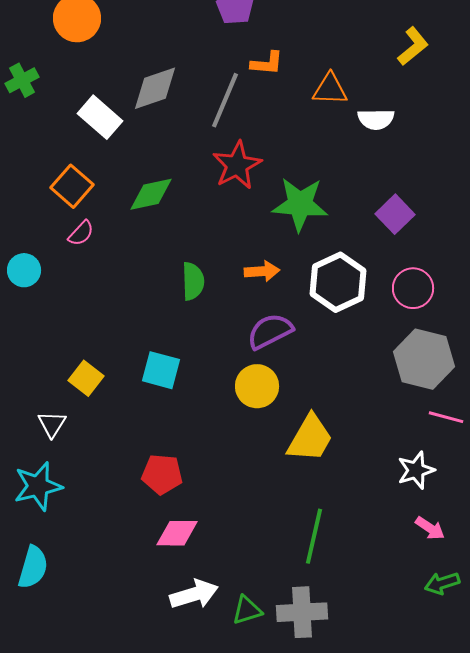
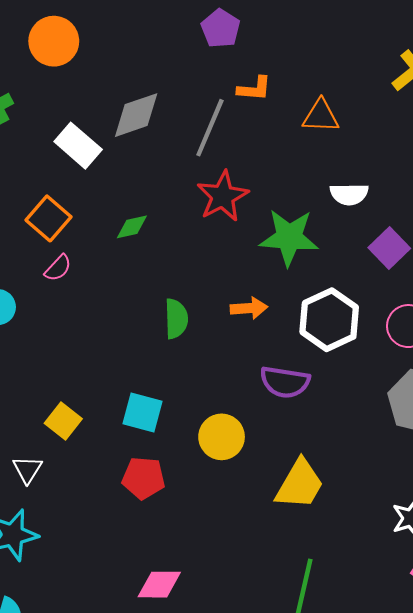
white semicircle: (376, 119) -> (349, 194), moved
green diamond: (151, 194) -> (132, 227), size x0.7
purple semicircle: (270, 331) -> (285, 382), moved, turned -144
yellow circle: (257, 386) -> (222, 437), moved
red pentagon: (162, 474) -> (143, 478), moved

